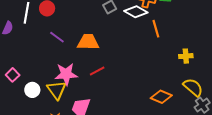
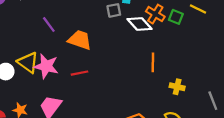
orange line: (156, 29) -> (153, 62), moved
yellow triangle: (57, 90) -> (28, 62), moved, turned -35

